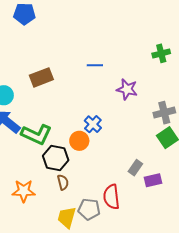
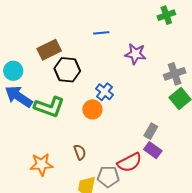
black hexagon: (56, 158) -> (67, 70), moved
purple rectangle: (153, 180) -> (153, 150), moved, turned 54
red semicircle: (111, 197) -> (129, 162), turned -105

